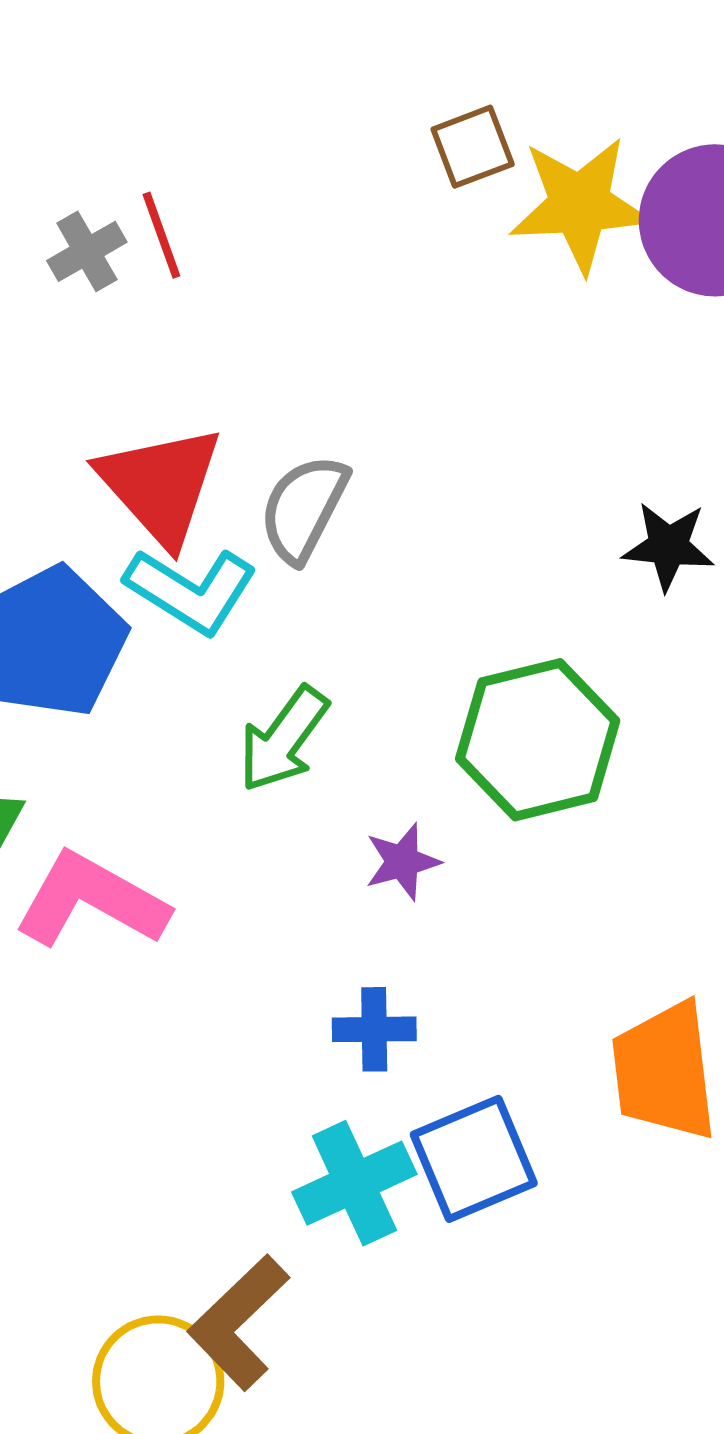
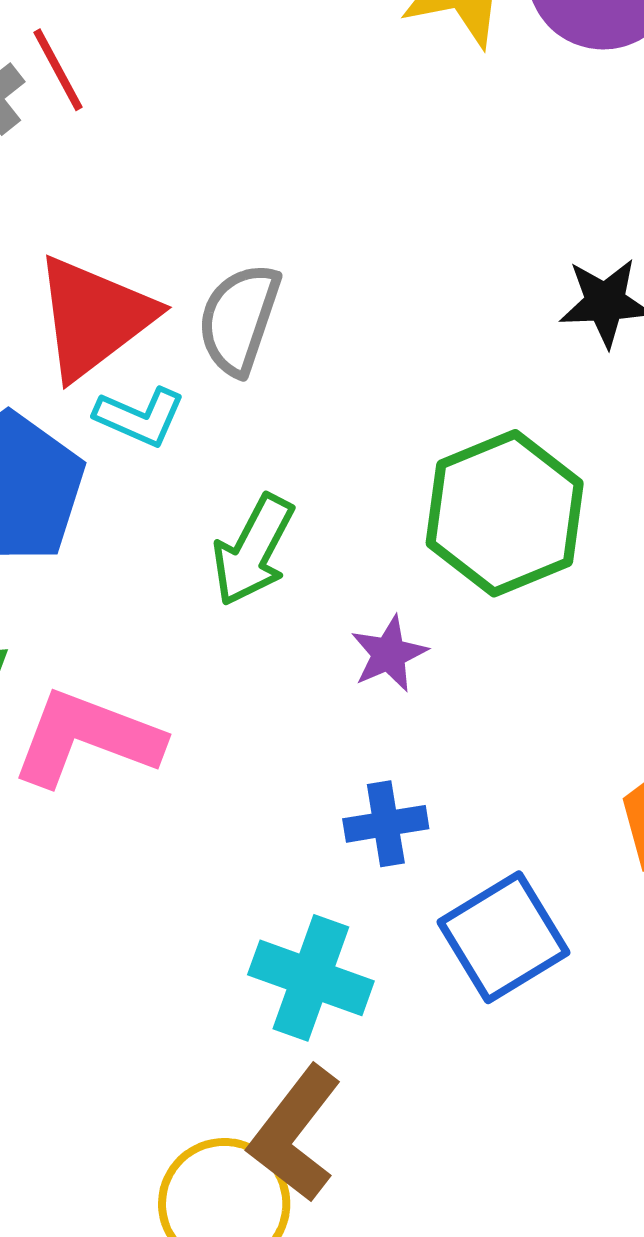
red triangle: (160, 485) -> (94, 317), turned 43
cyan L-shape: (191, 590) -> (140, 417), size x0.7
cyan cross: (354, 1183) -> (311, 978), moved, turned -37

